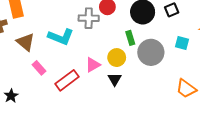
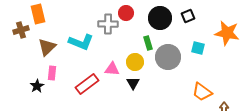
brown triangle: (26, 42) -> (47, 47), turned 36
pink triangle: (93, 65) -> (112, 69), turned 35
pink rectangle: (39, 68) -> (52, 73), moved, turned 48
black star: (11, 96) -> (37, 86), moved

